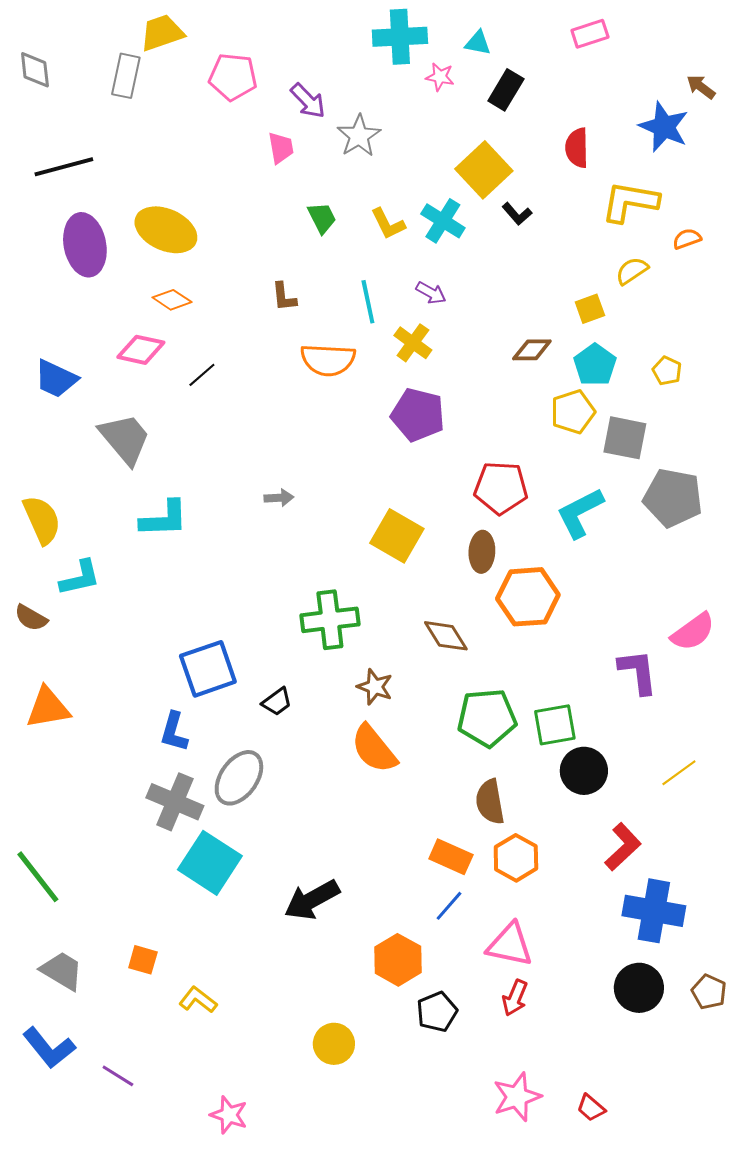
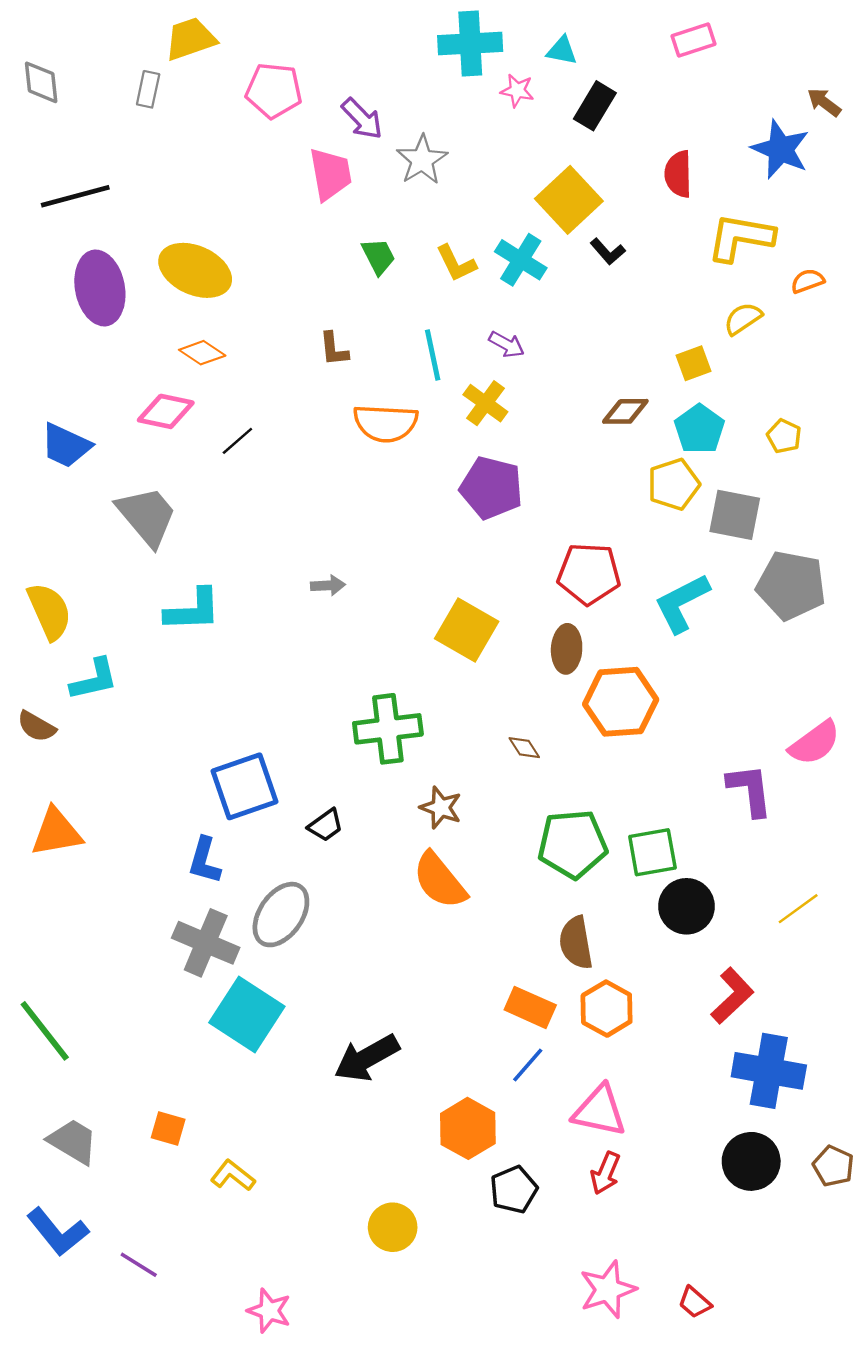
gray rectangle: (126, 76) -> (148, 89), size x0.7
pink trapezoid: (281, 148) -> (330, 174), size x1.4
brown diamond: (446, 636) -> (524, 748), size x0.6

